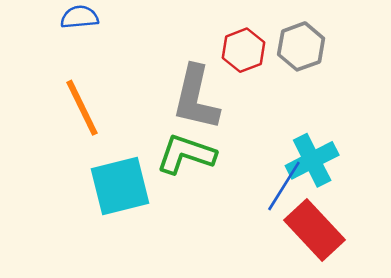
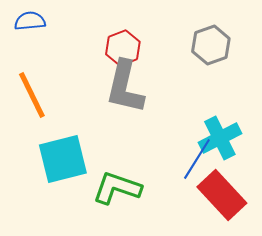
red hexagon: (244, 50) -> (123, 48), moved
green L-shape: (186, 154) -> (117, 188), moved

